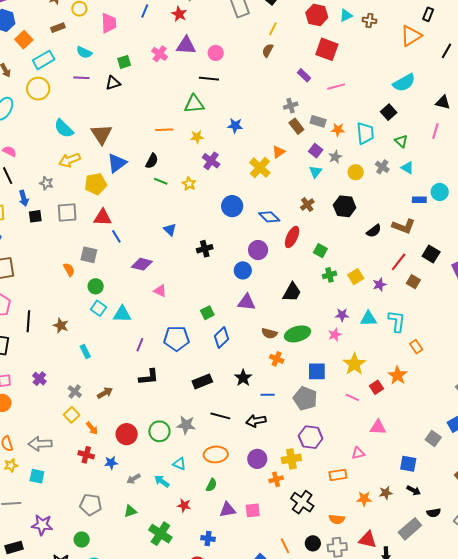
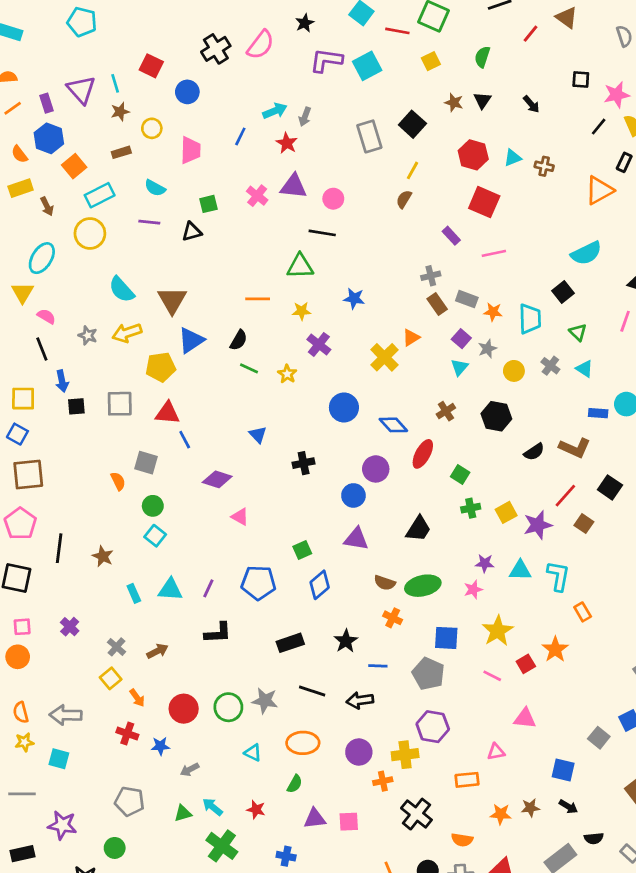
gray star: (46, 183) -> (88, 335), moved
purple star: (380, 285) -> (538, 525), size x1.5
cyan triangle: (122, 314) -> (170, 590), moved
cyan arrow: (162, 481) -> (213, 807), moved

